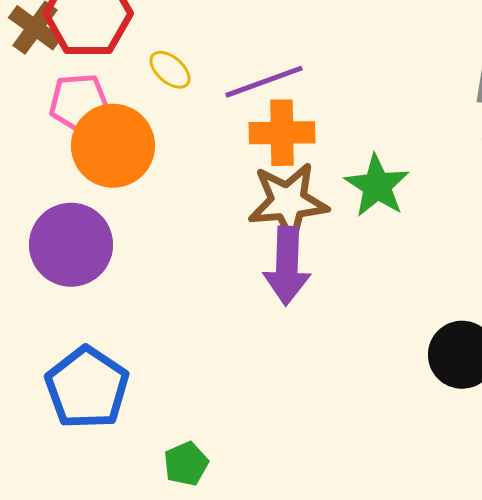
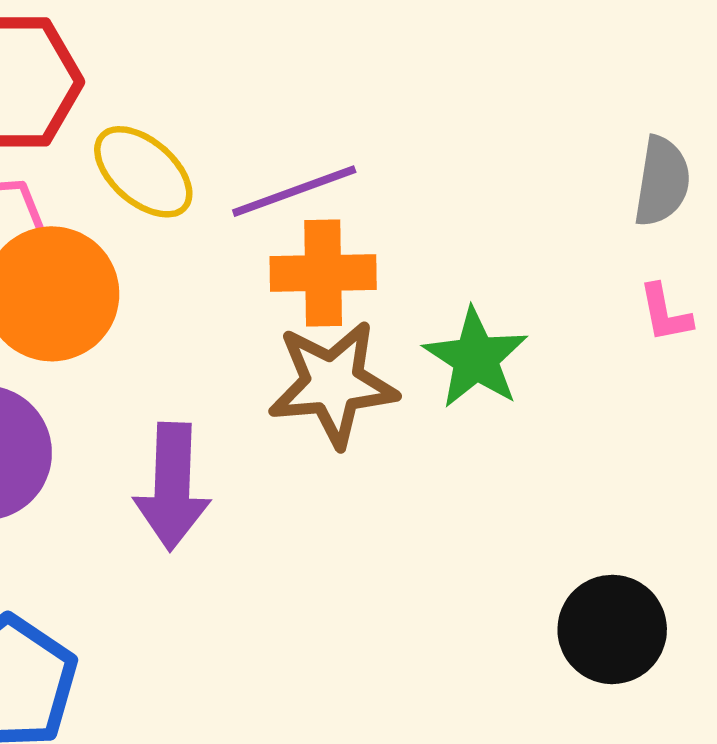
yellow ellipse: (170, 70) -> (143, 172), size x1.5
purple arrow: (287, 266) -> (172, 487), moved

